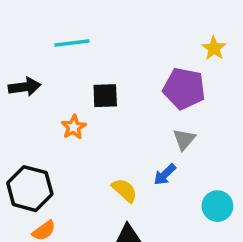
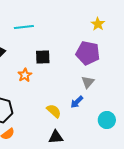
yellow star: (214, 48) -> (98, 24), moved

